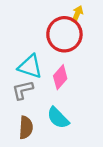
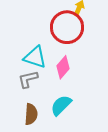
cyan semicircle: (58, 118) -> (61, 105), turned 90

